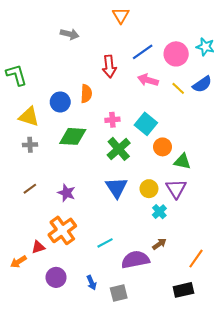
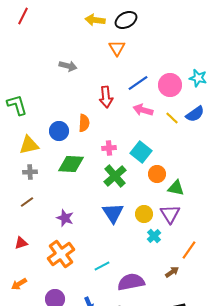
yellow triangle: (29, 117) -> (29, 145), turned -30
brown line: (30, 189) -> (27, 202), moved
brown arrow: (159, 244) -> (172, 272), moved
red triangle: (38, 247) -> (21, 243), moved
orange line: (196, 259) -> (189, 250), moved

